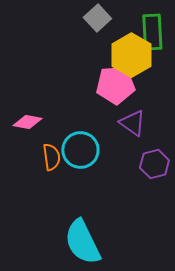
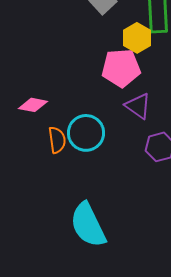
yellow hexagon: (131, 55) -> (137, 38), size x0.7

